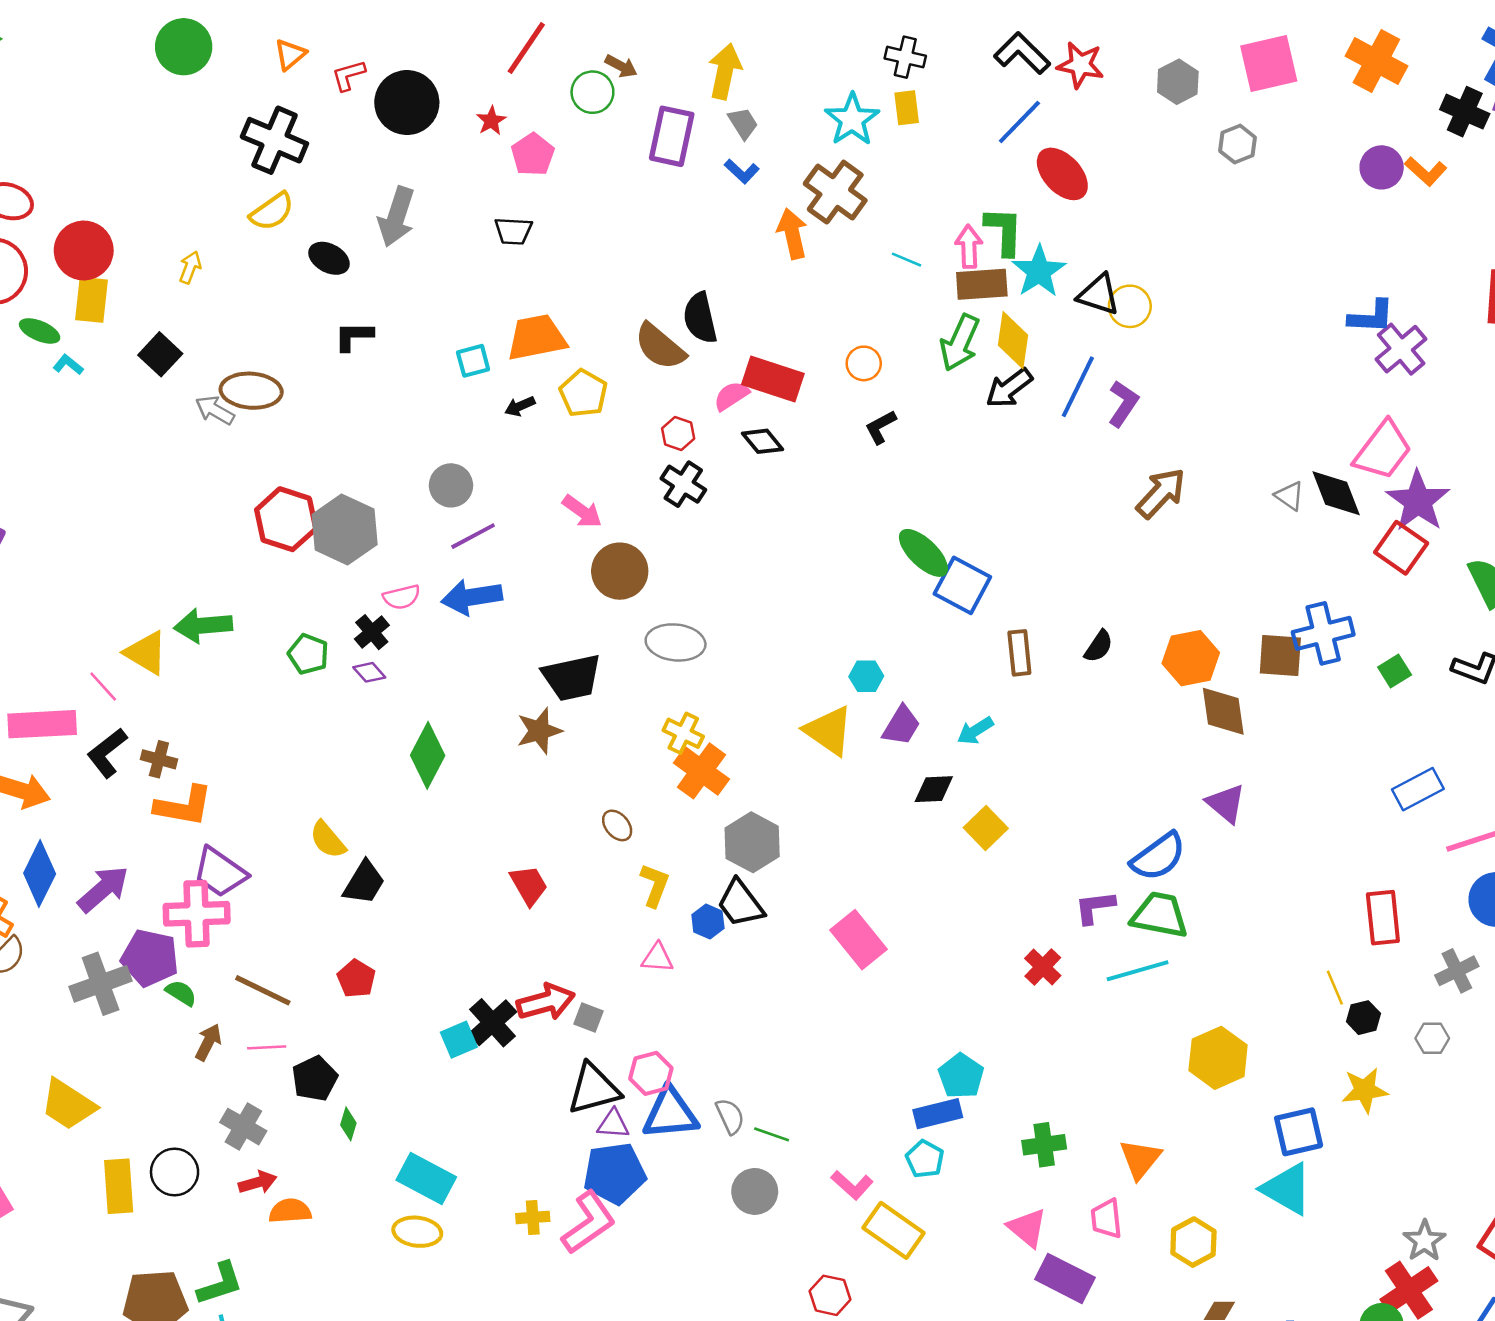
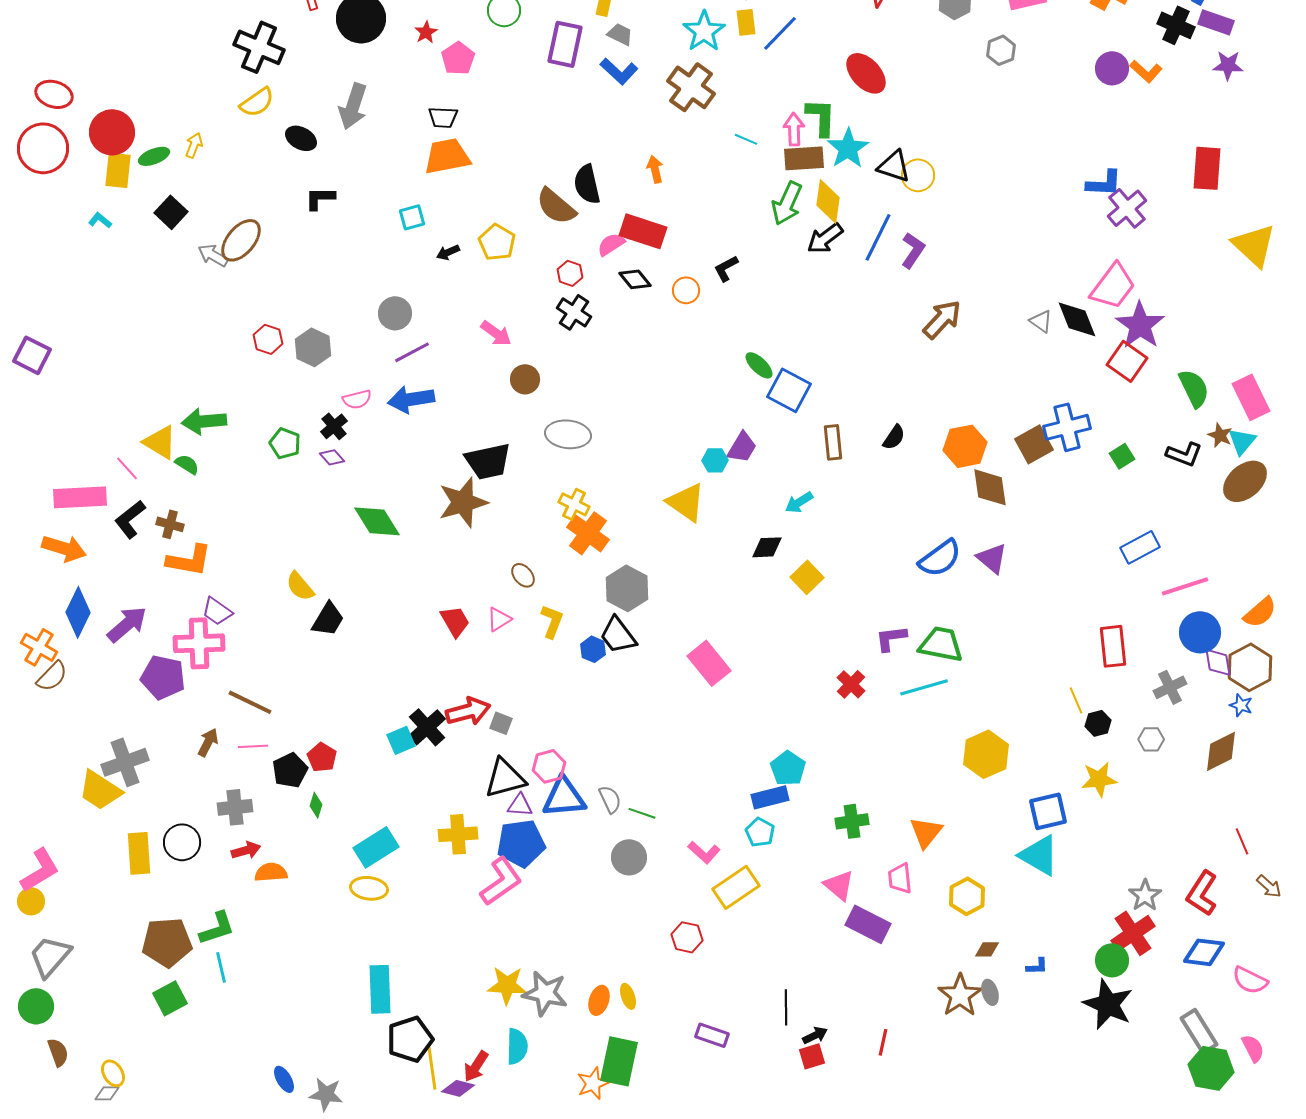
blue line: (1019, 122) -> (780, 33), moved
gray trapezoid: (743, 123) -> (620, 34), turned -32
blue L-shape: (742, 171) -> (619, 71), size x1.4
orange arrow: (792, 234) -> (655, 169), moved, size x0.7
green ellipse: (40, 331) -> (154, 156), moved, turned -44
orange trapezoid: (537, 337) -> (447, 156), moved
orange circle: (864, 363) -> (686, 290), moved
brown ellipse: (251, 391) -> (241, 240), turned -54
red hexagon: (286, 519) -> (268, 339), size x0.6
gray hexagon: (345, 530) -> (313, 347), size x0.7
green ellipse: (923, 553) -> (759, 365), size x0.7
brown circle: (620, 571) -> (525, 379), size x0.7
brown square: (1280, 655) -> (1034, 444), turned -33
purple trapezoid: (901, 726) -> (742, 447), moved
brown star: (539, 731) -> (463, 502), size x1.4
green diamond: (428, 755) -> (377, 521), turned -60
blue semicircle: (1158, 857) -> (940, 558), moved
purple trapezoid: (220, 872) -> (217, 611), size x0.7
pink triangle: (657, 958) -> (499, 619), moved, turned -36
red pentagon: (356, 979) -> (322, 757), moved
gray cross: (101, 984) -> (125, 762), moved
green semicircle: (181, 993) -> (187, 464), moved
gray cross: (243, 1127) -> (235, 807), turned -36
cyan rectangle: (426, 1178) -> (376, 847), turned -60
yellow cross: (533, 1217) -> (458, 834), moved, size x1.5
yellow rectangle: (894, 1230) -> (736, 887), turned -69

